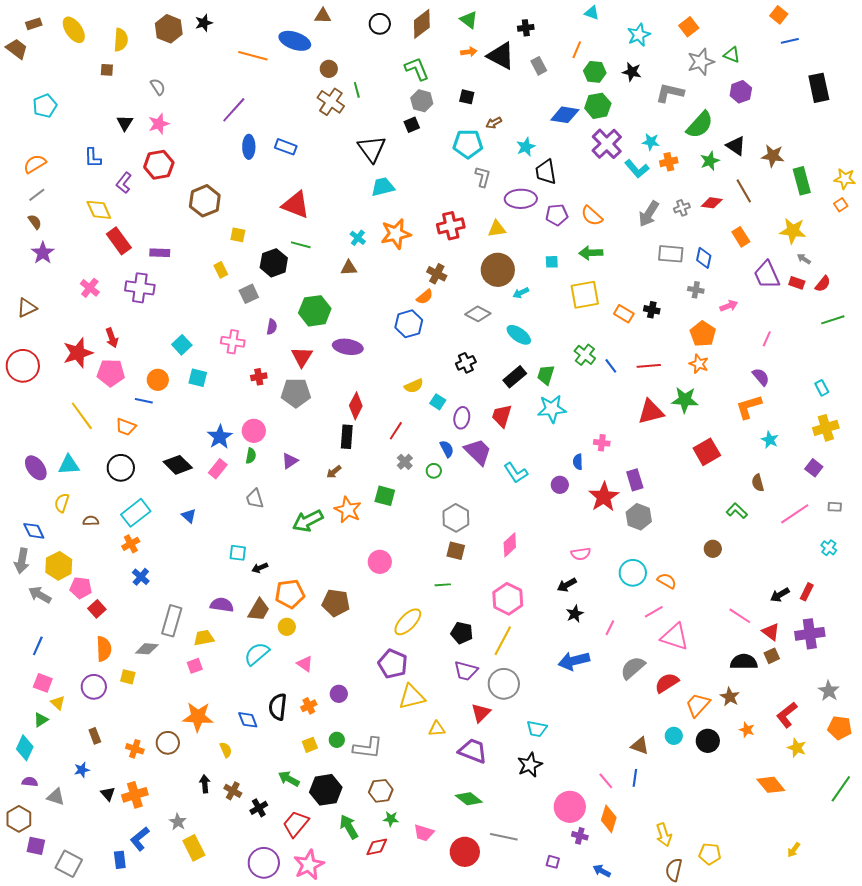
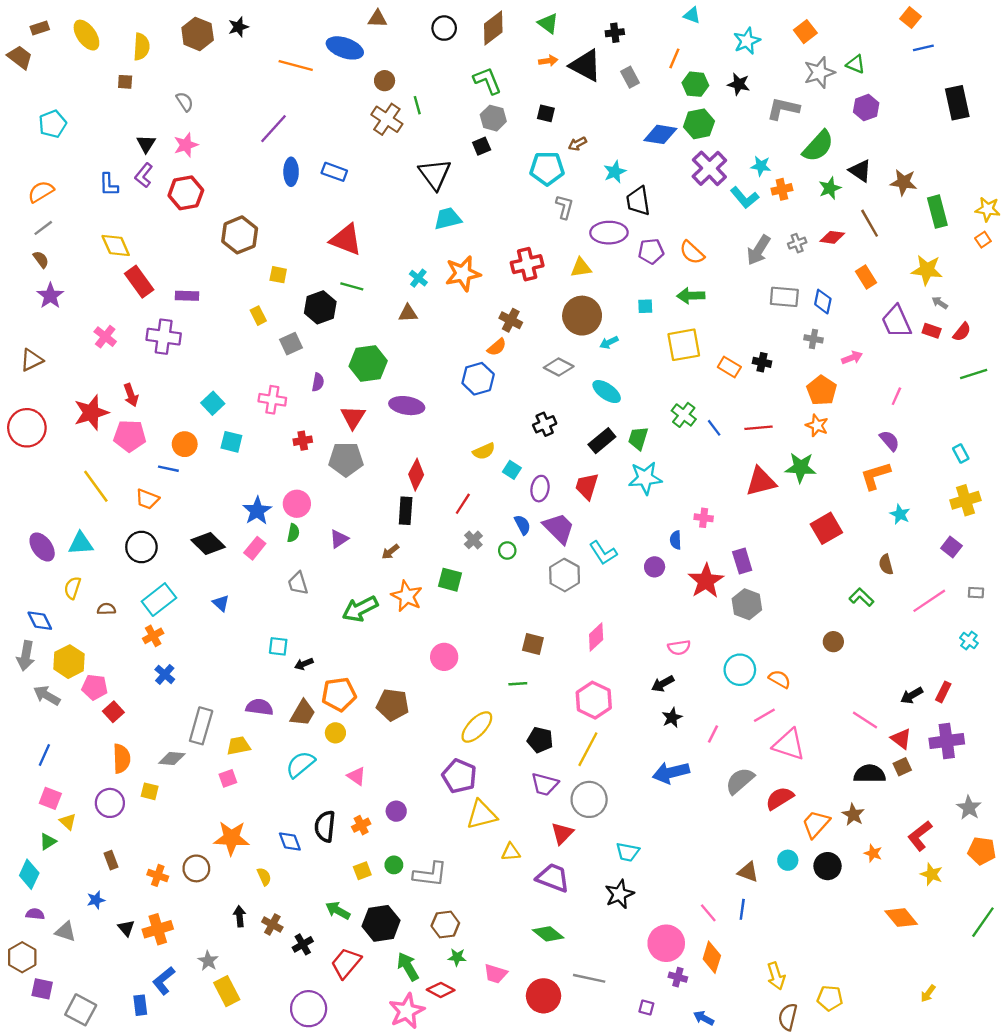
purple L-shape: (124, 183) -> (144, 175), moved
gray hexagon: (456, 518) -> (565, 575), moved
red diamond: (377, 847) -> (441, 990), turned 40
pink star: (309, 865) -> (407, 1011), moved

